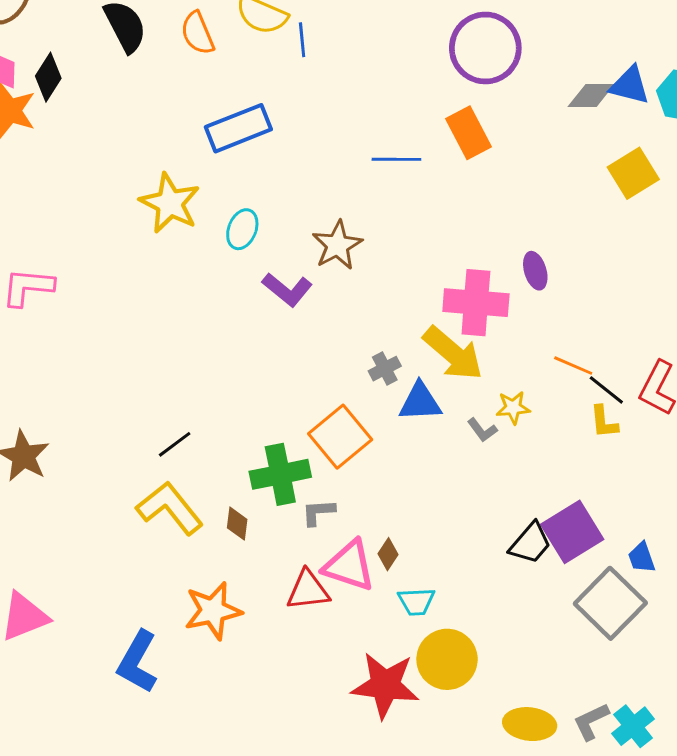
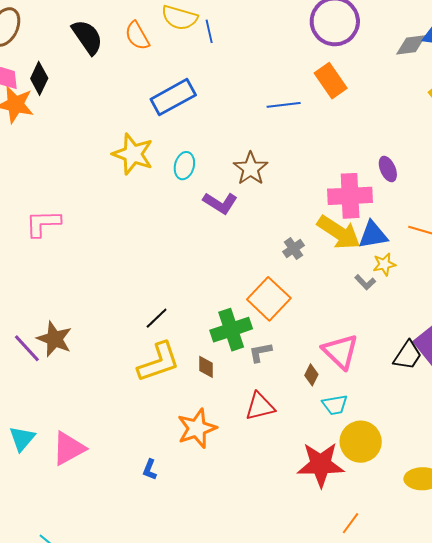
blue triangle: (420, 402) -> (373, 235), moved
yellow L-shape: (170, 508) -> (159, 362), turned 117
pink triangle: (349, 566) -> (340, 351), moved, turned 33
blue L-shape: (138, 662) -> (150, 470), size x0.5

